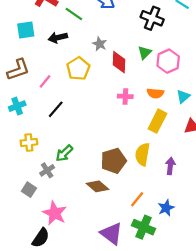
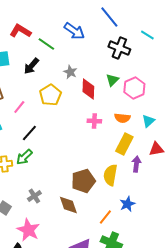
black arrow: (58, 38) -> (31, 66), turned -36
green arrow: (64, 153) -> (24, 157), moved
purple arrow: (170, 166) -> (136, 164), moved
gray cross: (47, 170) -> (34, 196), moved
brown diamond: (97, 186) -> (68, 205), turned 30
blue star: (166, 208) -> (127, 204), moved

